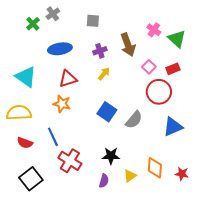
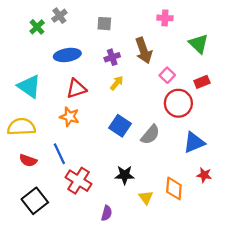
pink cross: (154, 30) -> (165, 18), moved, turned -32
red rectangle: (173, 69) -> (202, 82), moved
red star: (182, 174) -> (204, 175), moved
yellow triangle: (130, 176) -> (146, 197), turned -32
purple semicircle: (104, 181) -> (107, 213), moved

